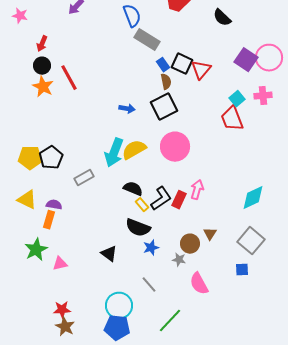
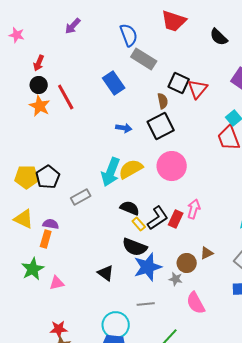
blue rectangle: (163, 65) -> (114, 83), moved, size x1.6
brown triangle: (210, 234) -> (207, 253), turned 32
blue star: (151, 248) -> (148, 267), size x1.8
gray line: (149, 285) -> (146, 304), turned -54

